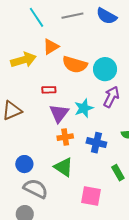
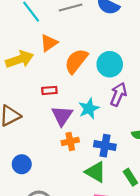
orange semicircle: (75, 65) -> (76, 61), turned 115
blue circle: (24, 164) -> (22, 164), moved
green triangle: (64, 167) -> (96, 172), moved

